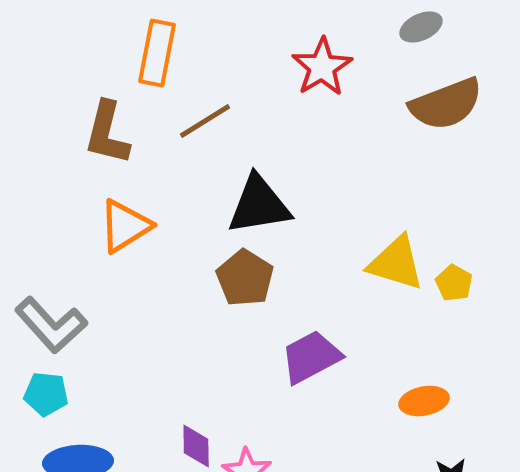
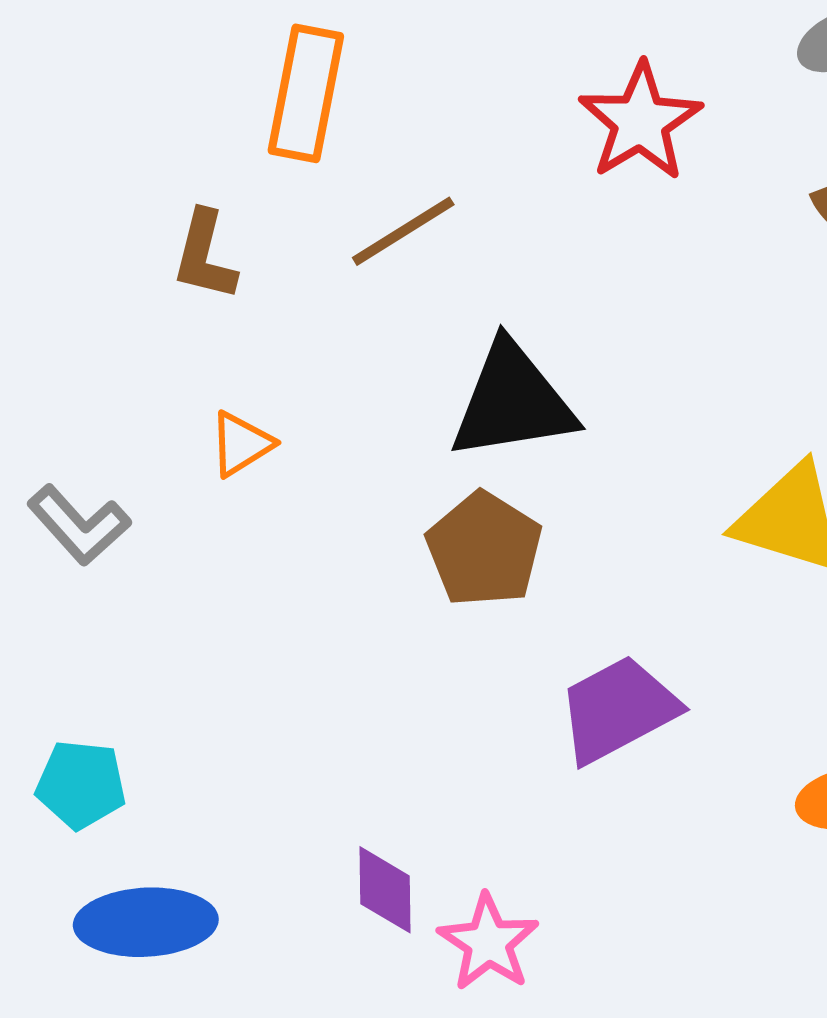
brown L-shape: (107, 133) -> (205, 255), size x0.7
orange triangle: (125, 226) -> (241, 444), size x0.6
gray L-shape: (51, 325) -> (79, 525), moved, size x0.7

